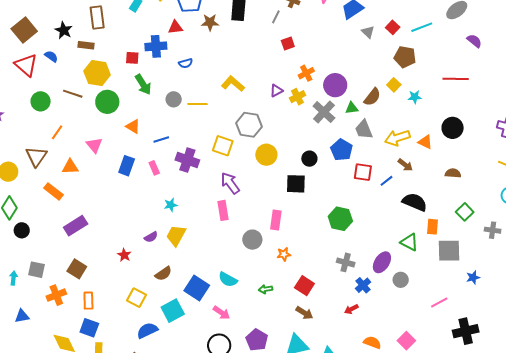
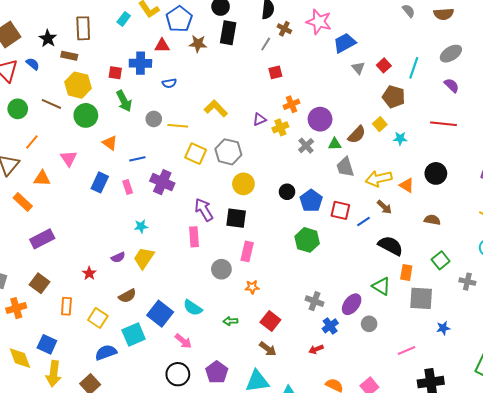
cyan line: (422, 27) -> (414, 68), turned -55
purple semicircle: (474, 41) -> (452, 85), moved
gray cross: (324, 112) -> (306, 146), size x0.7
yellow square: (223, 146) -> (196, 154), moved
blue pentagon: (342, 150) -> (311, 201), moved
black square: (296, 184) -> (236, 218), moved
green hexagon: (340, 219) -> (307, 240), moved
orange rectangle: (88, 301) -> (66, 306), moved

